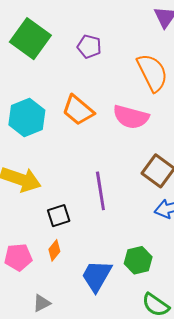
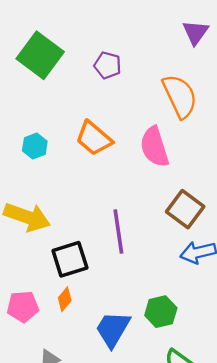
cyan hexagon: (27, 117) -> (35, 146), size x0.6
pink semicircle: (131, 117) -> (154, 147), turned 57
black square: (59, 216) -> (70, 259), size x1.4

